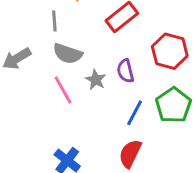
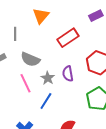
gray line: (54, 21) -> (15, 34), moved
blue line: (135, 113) -> (46, 101), moved

